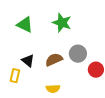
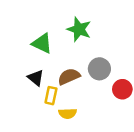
green triangle: (25, 25) -> (42, 43), moved
yellow rectangle: (15, 76) -> (51, 96), moved

